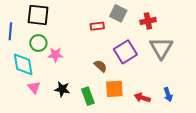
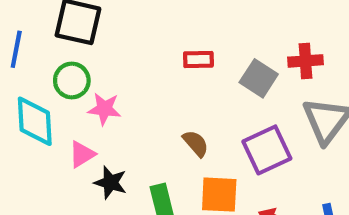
gray square: (118, 13) -> (259, 78), moved
purple square: (125, 52) -> (267, 150), moved
pink triangle: (34, 88) -> (82, 154), moved, turned 32

